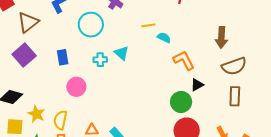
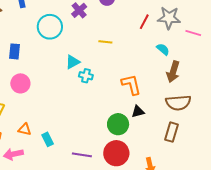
cyan semicircle: (164, 38) -> (163, 49), moved
cyan triangle: (122, 53) -> (73, 62), turned 35
cyan cross: (100, 60) -> (86, 76), moved

